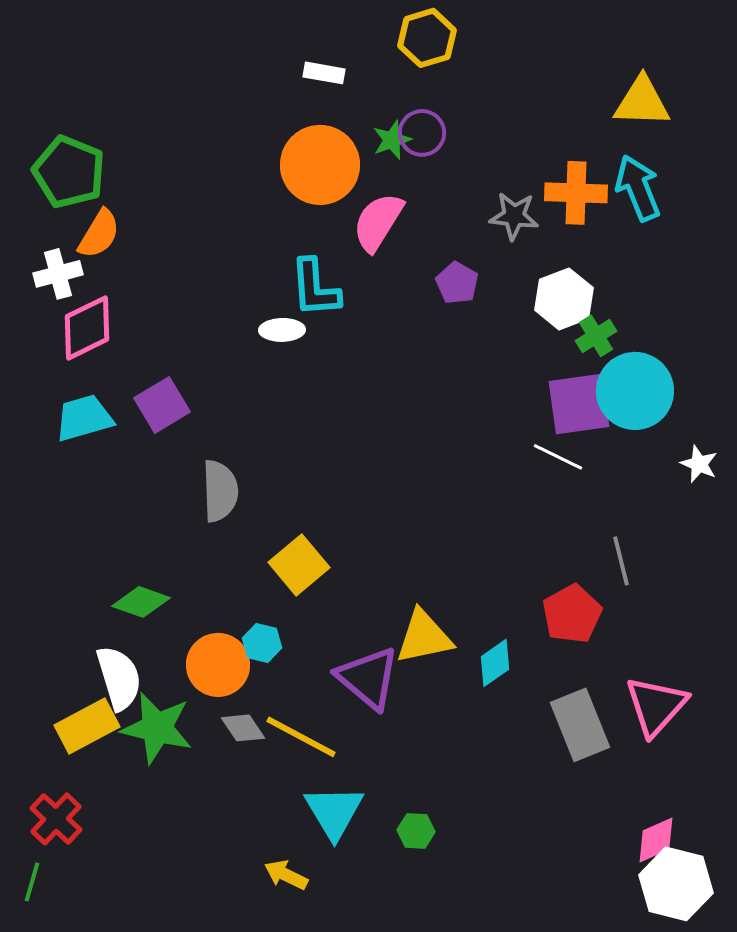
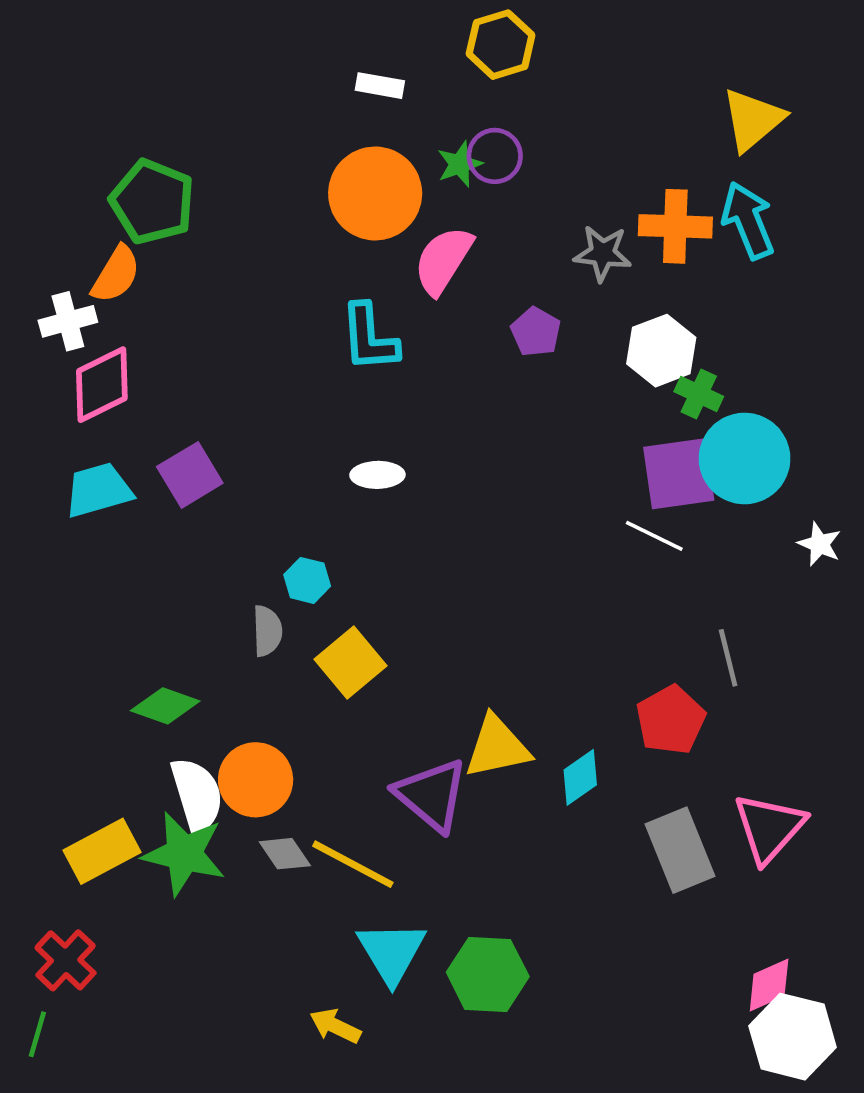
yellow triangle: (642, 102) -> (753, 120), turned -42
green pentagon: (69, 172) -> (152, 202), moved
white ellipse: (282, 330) -> (377, 475), moved
green cross: (596, 336) -> (699, 394), turned -33
gray semicircle: (220, 491) -> (267, 631), moved, size x0.7
cyan hexagon: (262, 643) -> (307, 580), moved
white semicircle: (119, 678) -> (197, 795), moved
green hexagon: (416, 831) -> (488, 974), size x1.8

